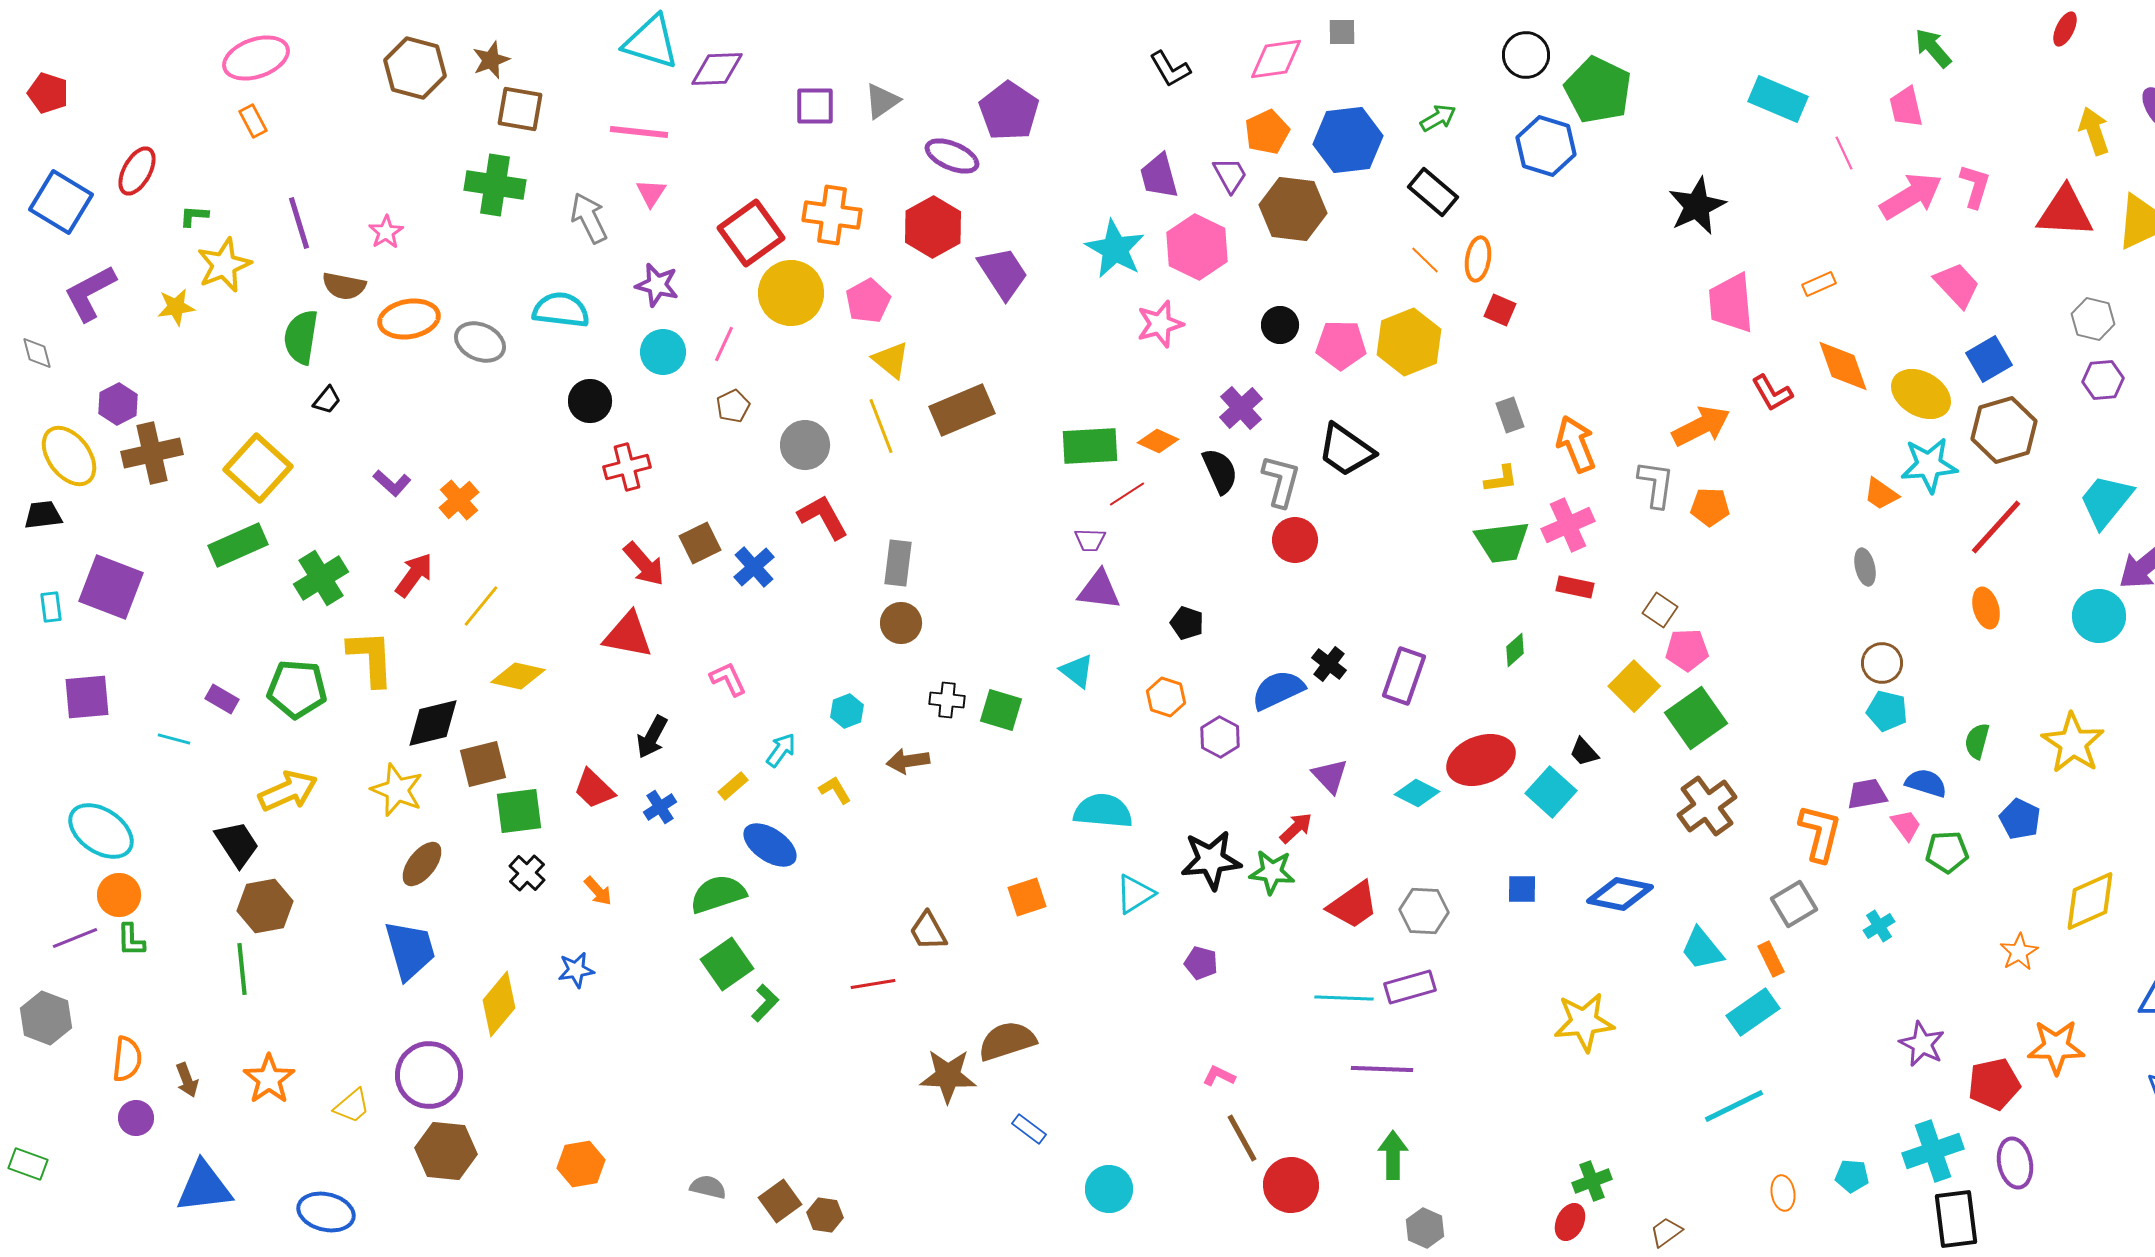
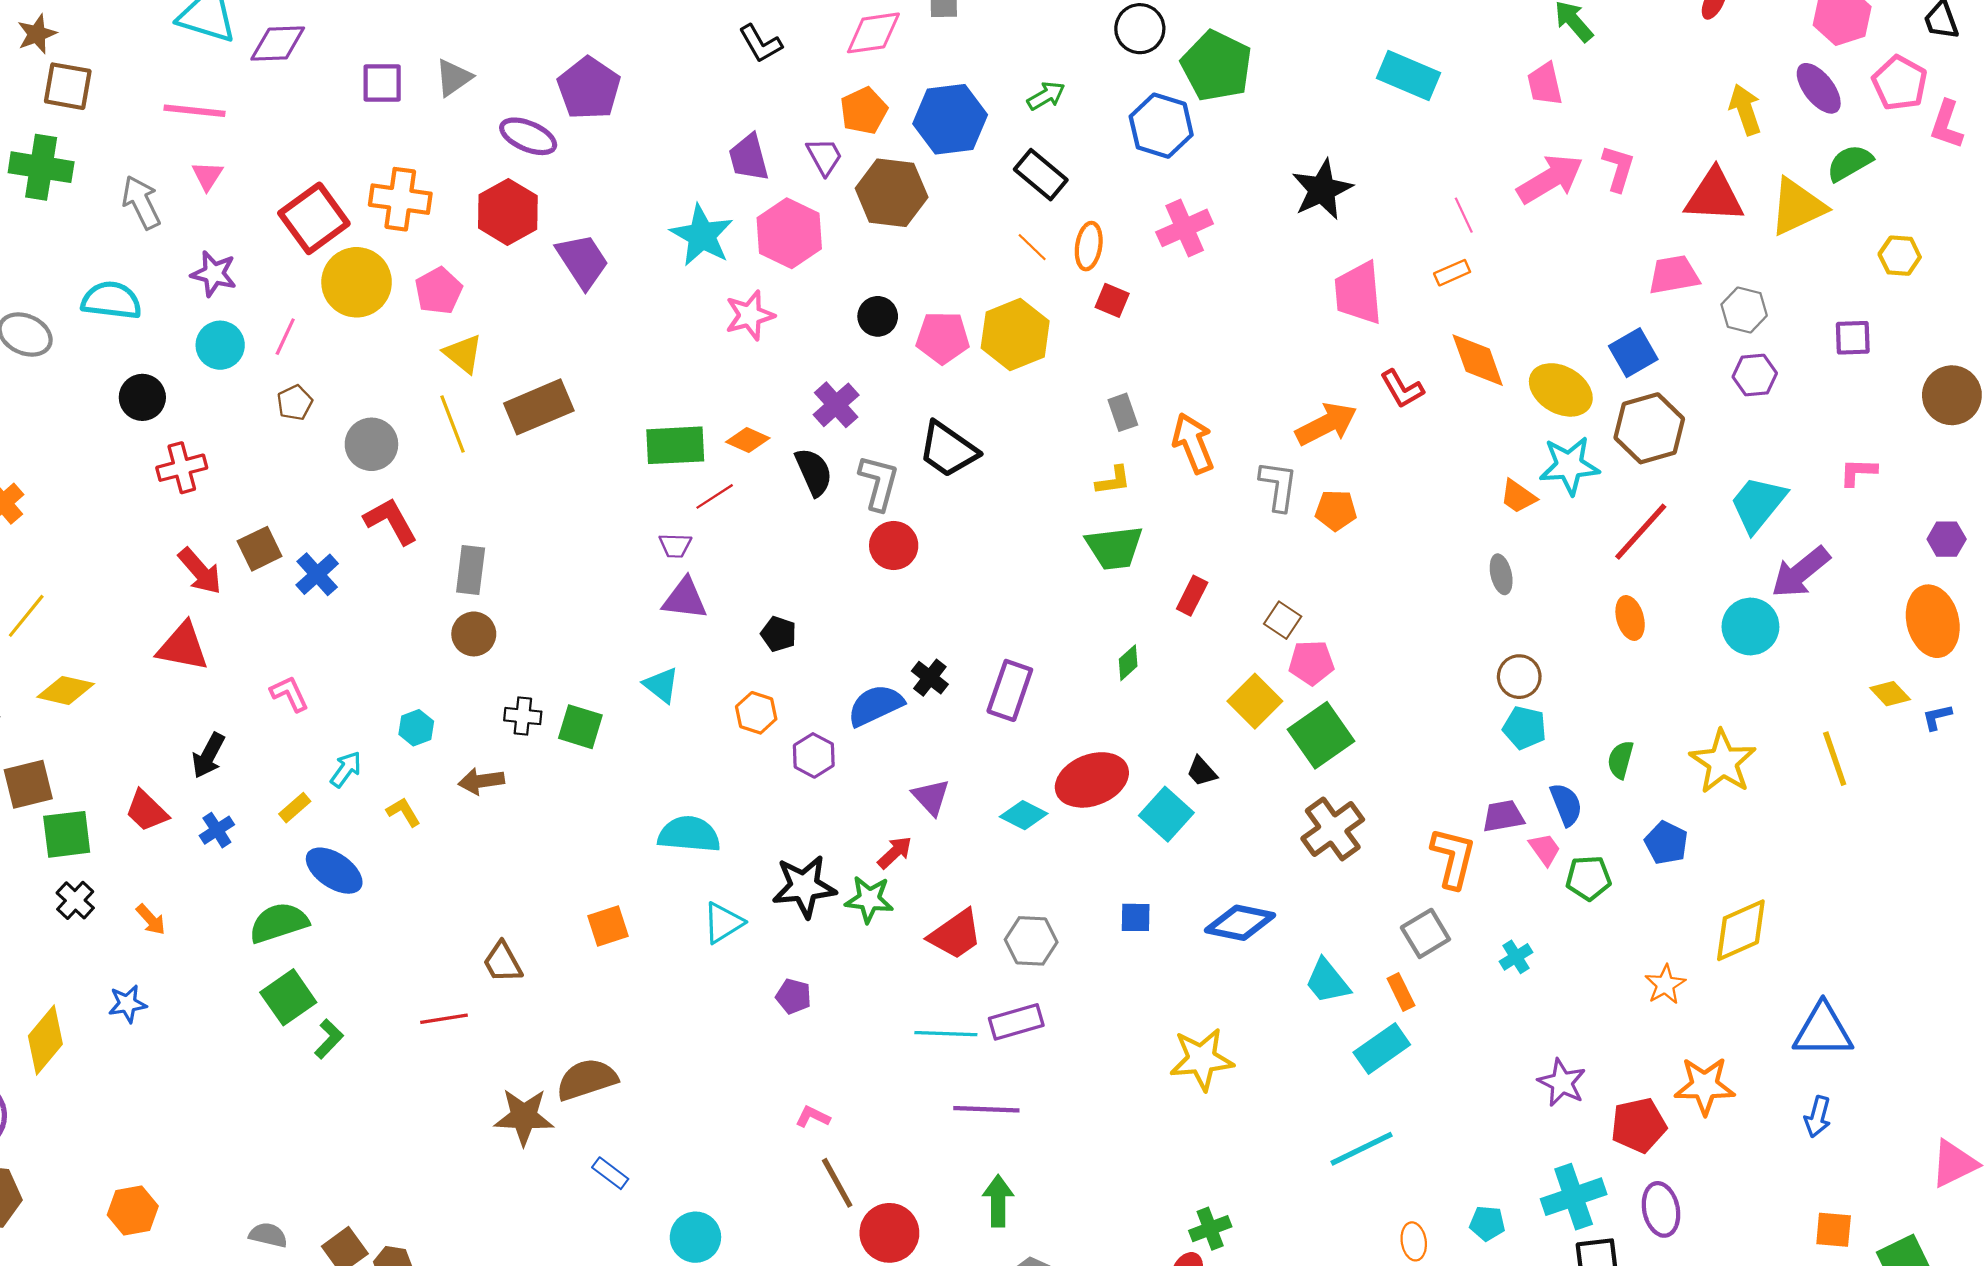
pink line: (1844, 153) -> (1464, 215), moved
pink trapezoid: (1957, 285) -> (1674, 275), moved, turned -57
pink cross: (1568, 525) -> (1185, 228), moved
red rectangle: (1575, 587) -> (1192, 596), turned -75
blue semicircle: (1926, 783) -> (1566, 804), turned 51

